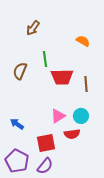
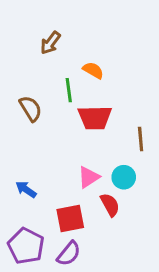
orange semicircle: (83, 41) -> (93, 70), moved
brown semicircle: (20, 71) -> (31, 108), turned 126
brown line: (86, 84) -> (141, 139), moved
red semicircle: (72, 134) -> (110, 205), turned -112

